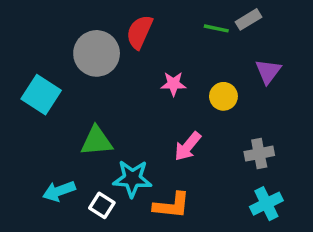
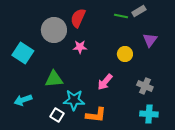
pink star: (173, 84) -> (80, 47), moved
gray cross: (259, 154) -> (145, 86), turned 35
cyan arrow: (59, 191) -> (23, 100), moved
cyan cross: (266, 204) -> (149, 114), turned 30

